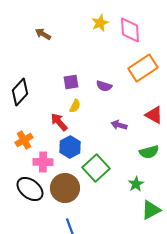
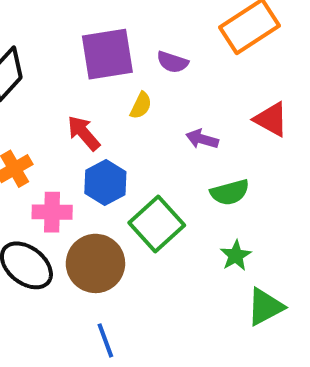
purple square: (71, 82) -> (107, 54), size x1.8
yellow semicircle: (75, 106) -> (141, 105), moved
green semicircle: (149, 152) -> (230, 192), moved

